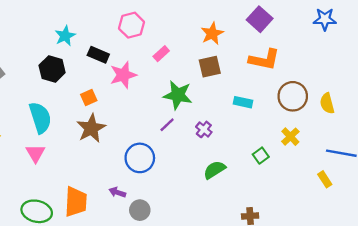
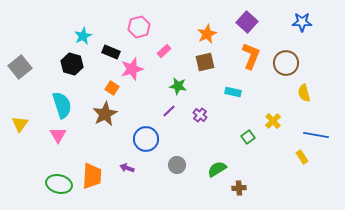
orange L-shape: (264, 60) -> (251, 56), turned -80
green star: (178, 95) -> (178, 86), size x0.7
brown circle: (293, 96) -> (286, 63), moved
orange square: (89, 97) -> (112, 88), moved, turned -32
green semicircle: (214, 170) -> (217, 169), moved
gray circle: (140, 210) -> (177, 165), moved

